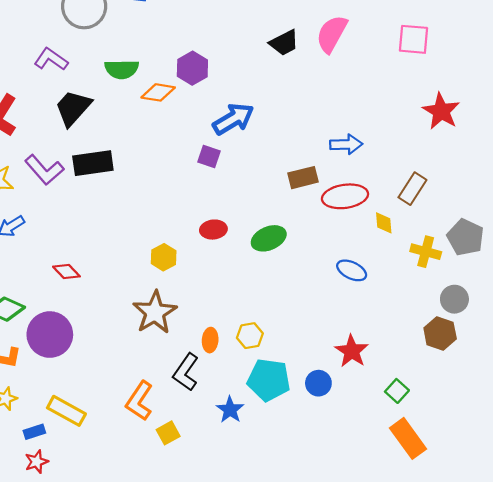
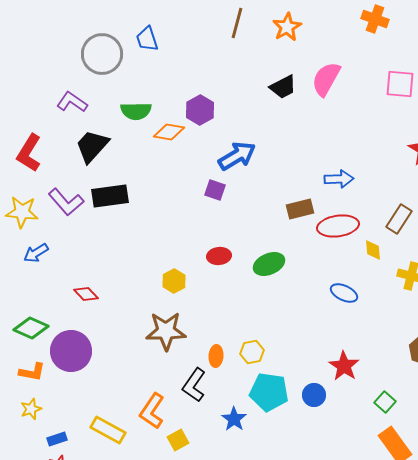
brown star: (155, 312) -> (166, 331), turned 30
yellow rectangle: (66, 411) -> (108, 430), moved

